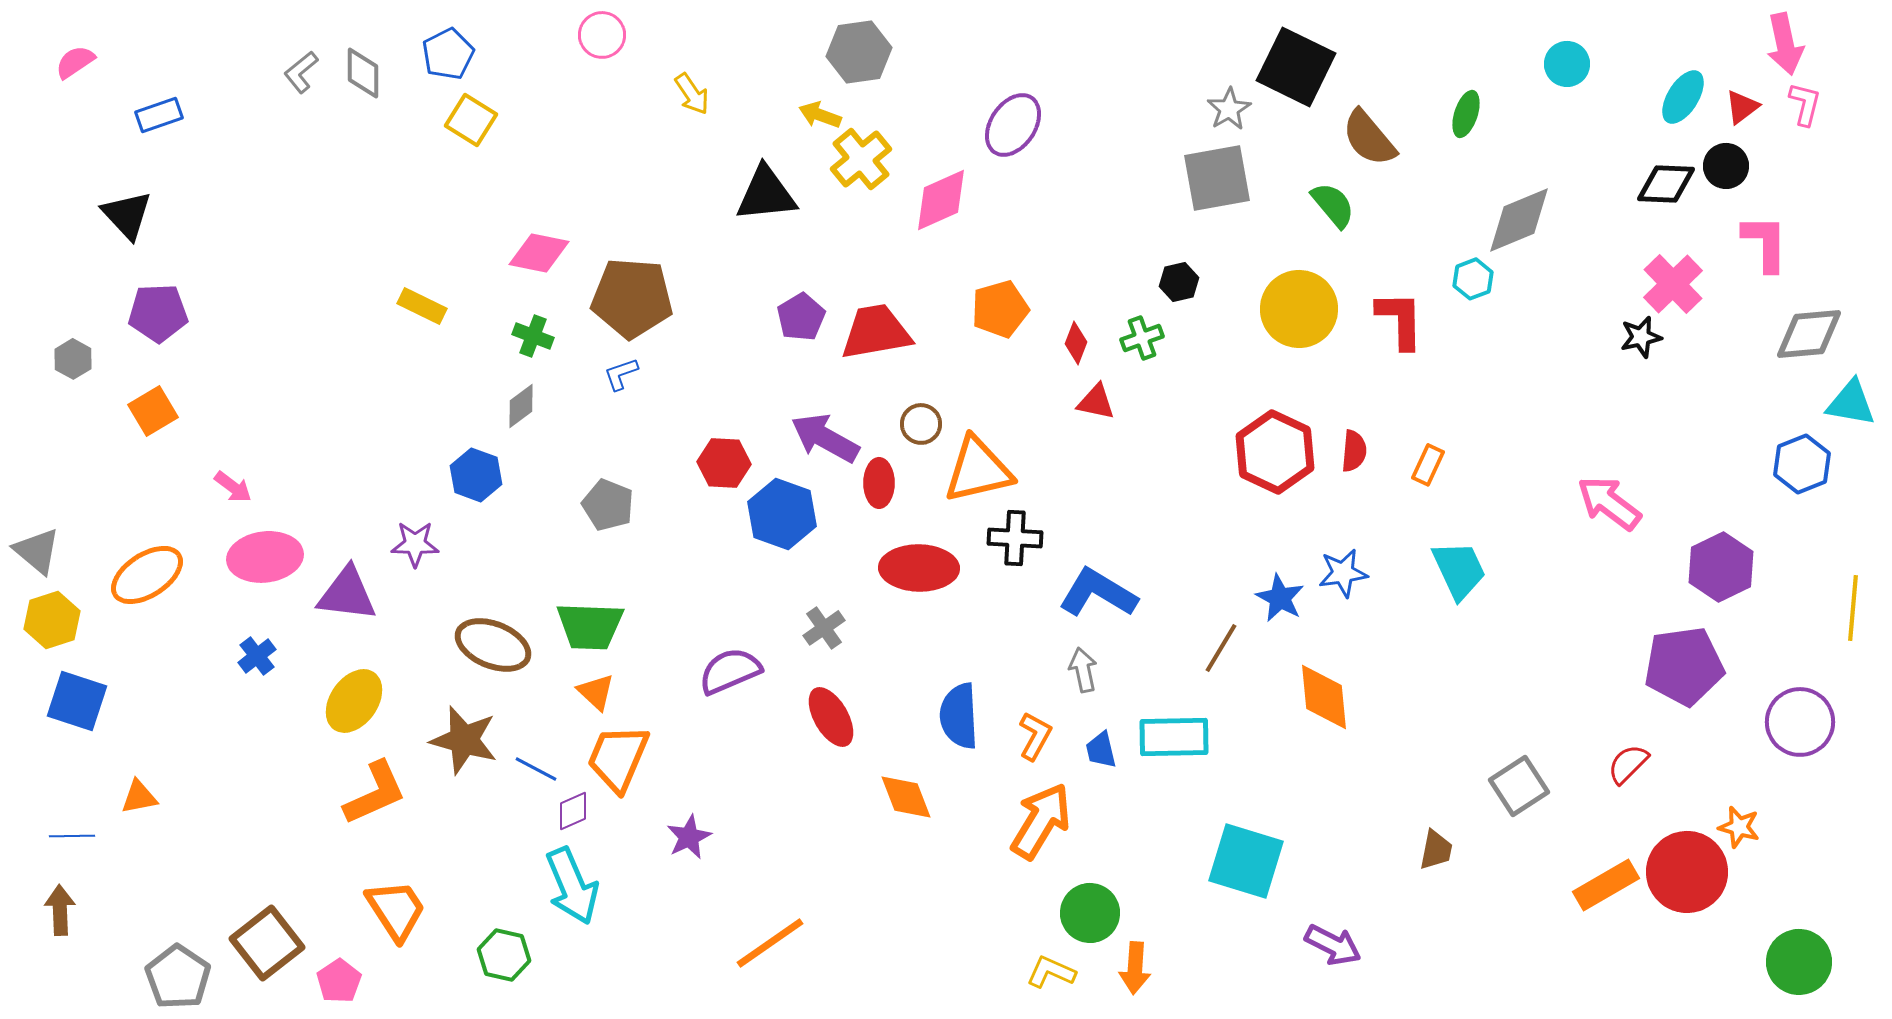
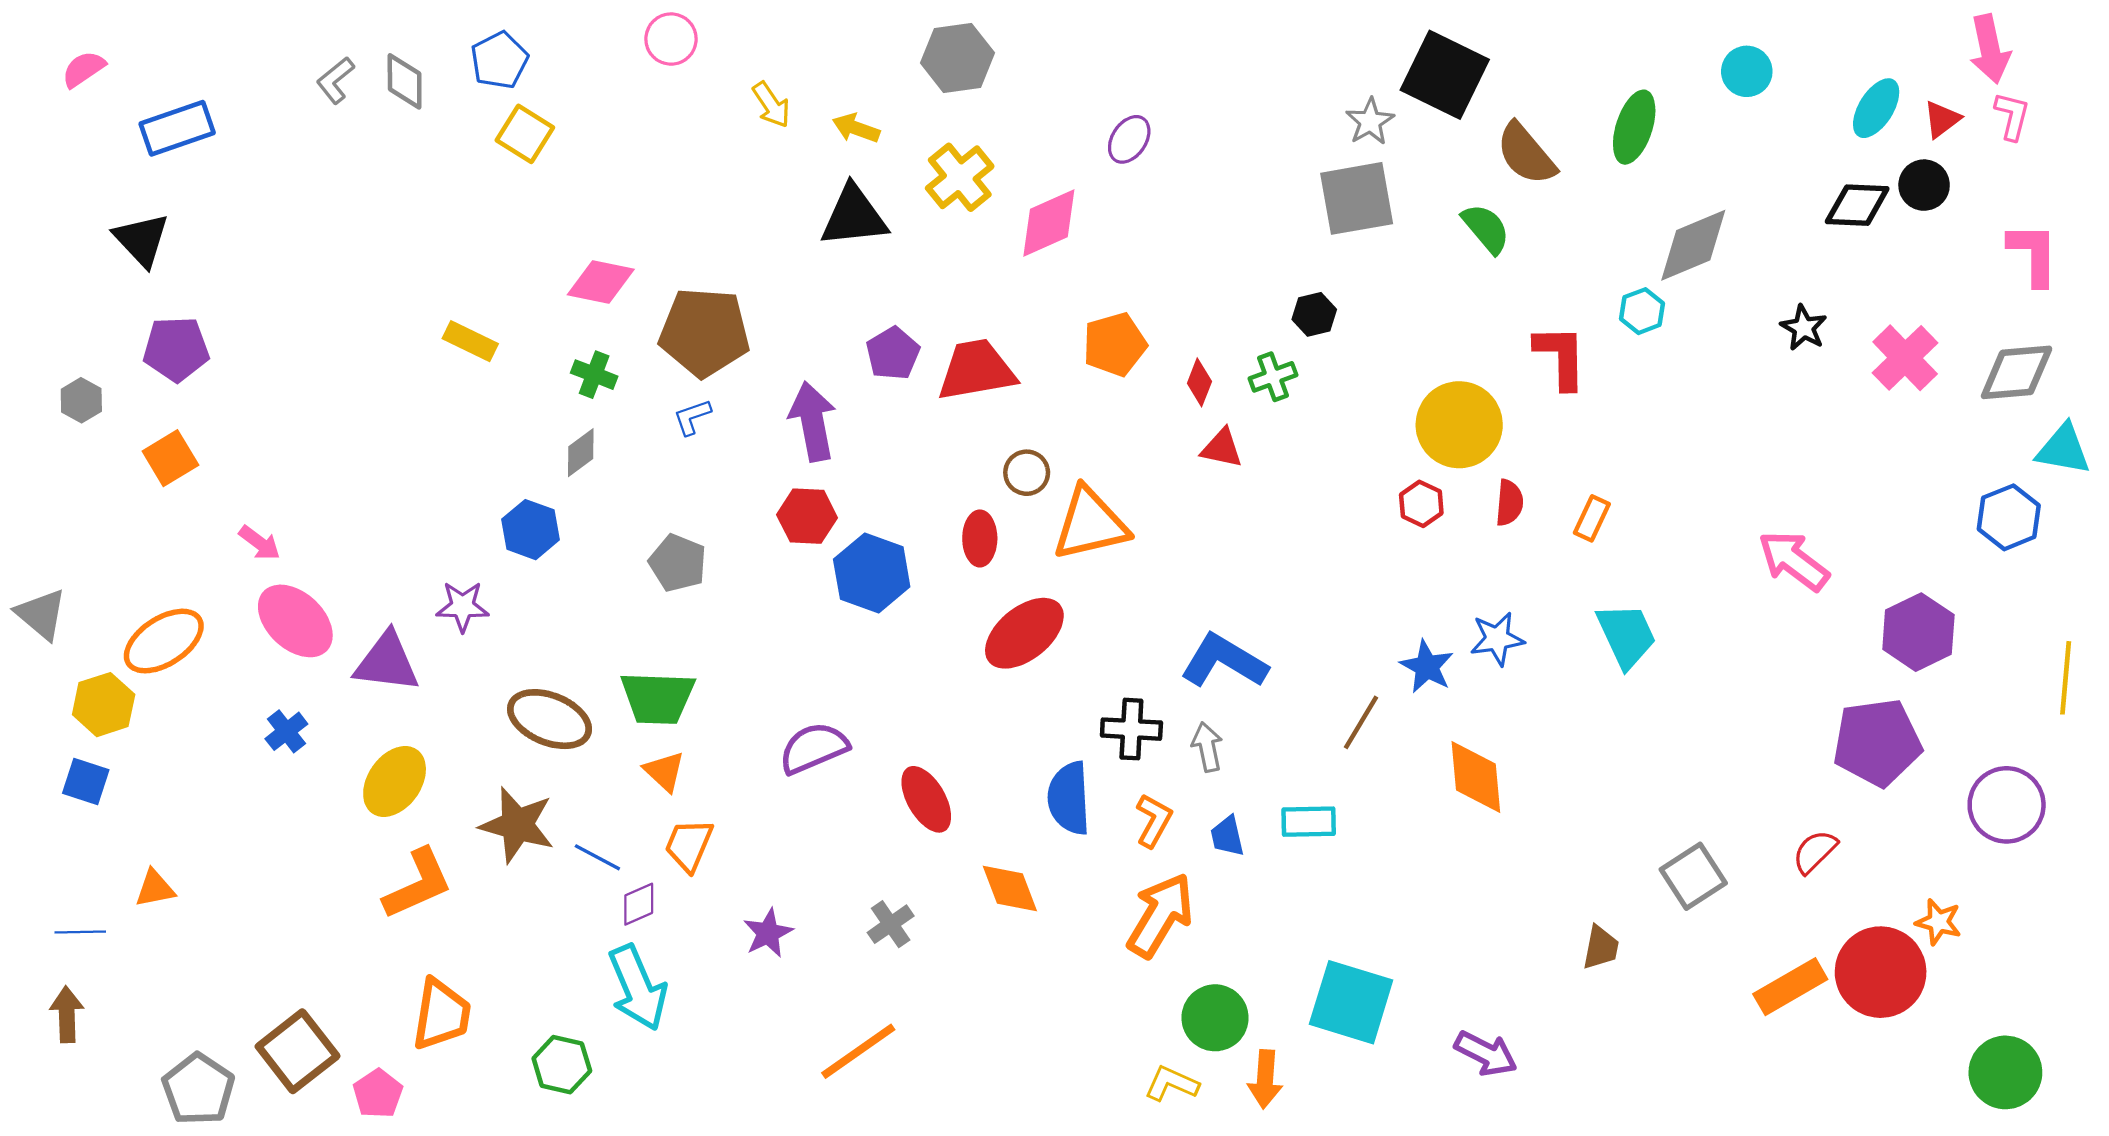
green ellipse: (1466, 114) -> (1634, 127), size x1.4
blue rectangle: (159, 115) -> (177, 128), size x1.4
yellow arrow: (820, 115) -> (856, 128), moved
purple ellipse: (1013, 125) -> (1129, 139), size x0.7
pink L-shape: (1765, 243) -> (2033, 254), moved
pink cross: (1673, 284) -> (1905, 358), moved
yellow circle: (1299, 309) -> (1459, 425), moved
black star: (1641, 337) -> (1804, 328), moved, turned -30
purple arrow: (825, 438) -> (813, 421), moved, turned 50
red hexagon: (1275, 452) -> (1421, 504), size x0.5
black cross: (1015, 538) -> (1131, 729), moved
pink ellipse: (265, 557) -> (295, 621), turned 50
red ellipse: (919, 568) -> (1024, 633), turned -40
yellow hexagon: (52, 620) -> (104, 705), moved
gray cross: (824, 628) -> (891, 924), moved
blue square: (77, 701) -> (86, 781), size x0.7
cyan rectangle: (1174, 737) -> (1309, 822), size x0.7
orange trapezoid: (618, 758) -> (689, 845), size x0.7
cyan square: (1246, 861) -> (1351, 1002), moved
orange trapezoid: (396, 910) -> (441, 1014), turned 42

